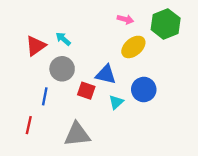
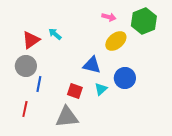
gray circle: (62, 69) -> (26, 66), moved
red square: (86, 91) -> (75, 91), moved

